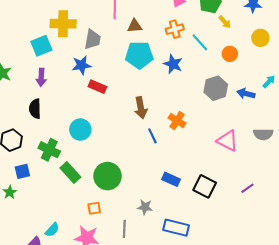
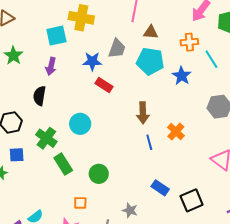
gray trapezoid: (93, 39) -> (117, 49), moved
green circle: (108, 176) -> (99, 174), size x0.7
black square: (205, 186) -> (192, 200), turned 30

